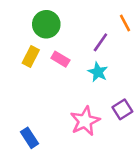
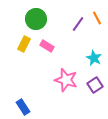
purple line: (100, 42) -> (78, 24), moved
cyan star: (98, 72) -> (94, 58), moved
pink star: (85, 121) -> (66, 80), moved, turned -30

